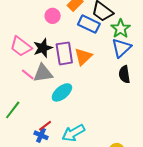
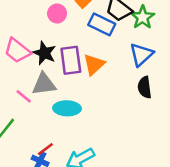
green star: (121, 29) -> (143, 17), moved
black star: (43, 48) -> (44, 53), turned -30
pink line: (28, 74) -> (24, 96), moved
cyan ellipse: (62, 92) -> (67, 108), turned 40

